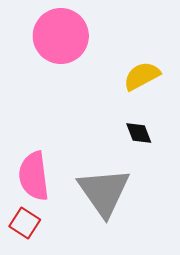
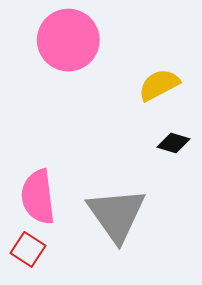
black diamond: (139, 133) -> (174, 143), moved, turned -52

